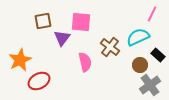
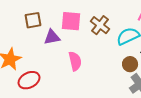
purple triangle: (62, 38) -> (52, 37), turned 42
brown cross: (110, 47) -> (100, 25), moved

